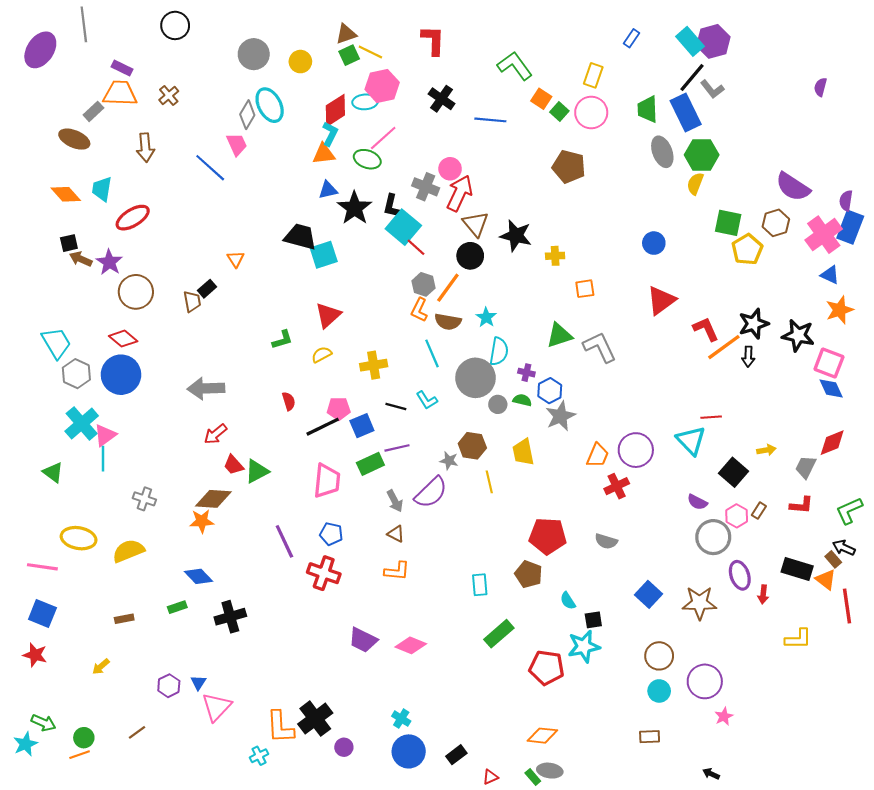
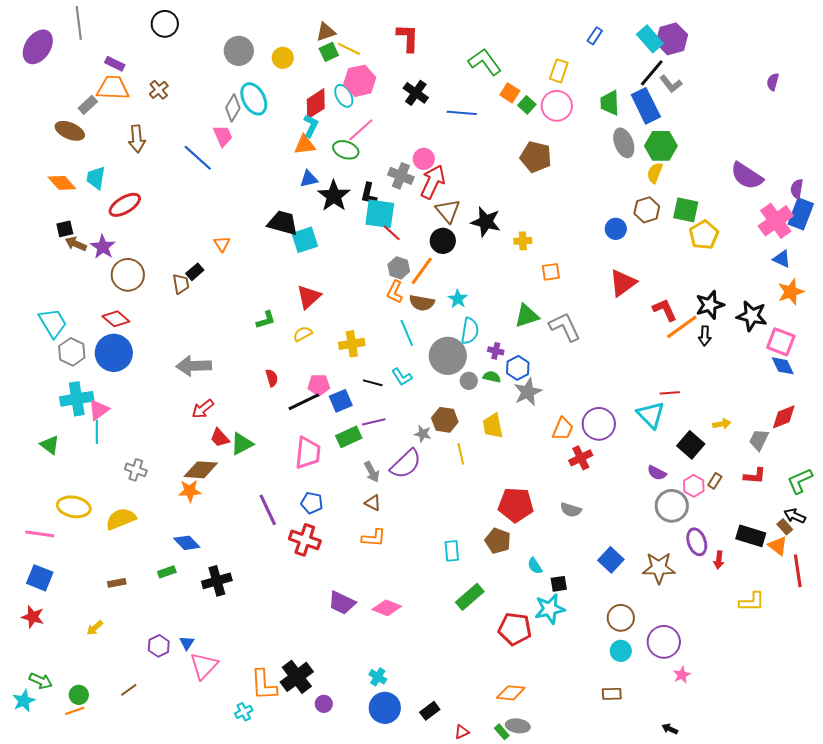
cyan ellipse: (365, 102) -> (344, 96), turned 65
brown hexagon: (776, 223) -> (647, 210), moved
cyan square: (403, 227) -> (380, 214), turned -32
cyan cross: (82, 423) -> (77, 399), turned 32

